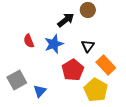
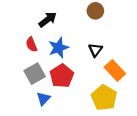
black arrow: (66, 20) -> (48, 20), moved
red pentagon: (73, 70) -> (62, 76), moved
gray square: (17, 80) -> (35, 74), moved

